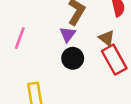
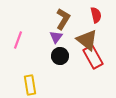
brown triangle: (107, 38) -> (87, 40), size x1.6

